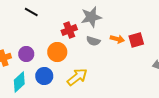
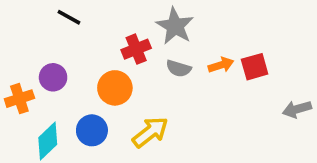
gray star: (91, 17) -> (175, 26), turned -30
orange arrow: (117, 39) -> (221, 65), turned -32
purple circle: (26, 54) -> (53, 77), moved

